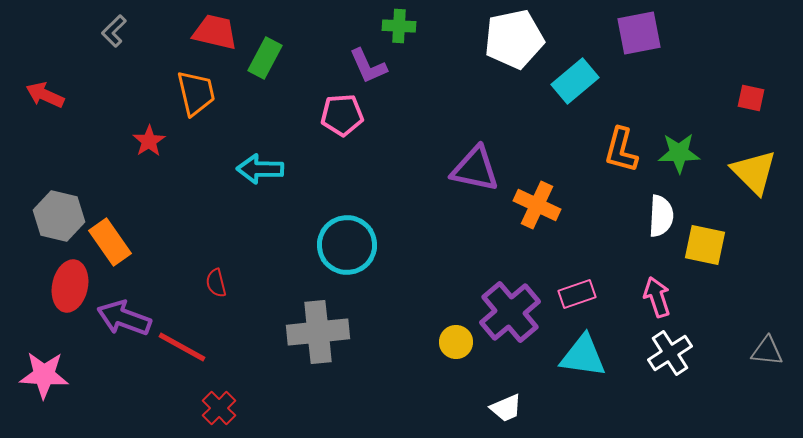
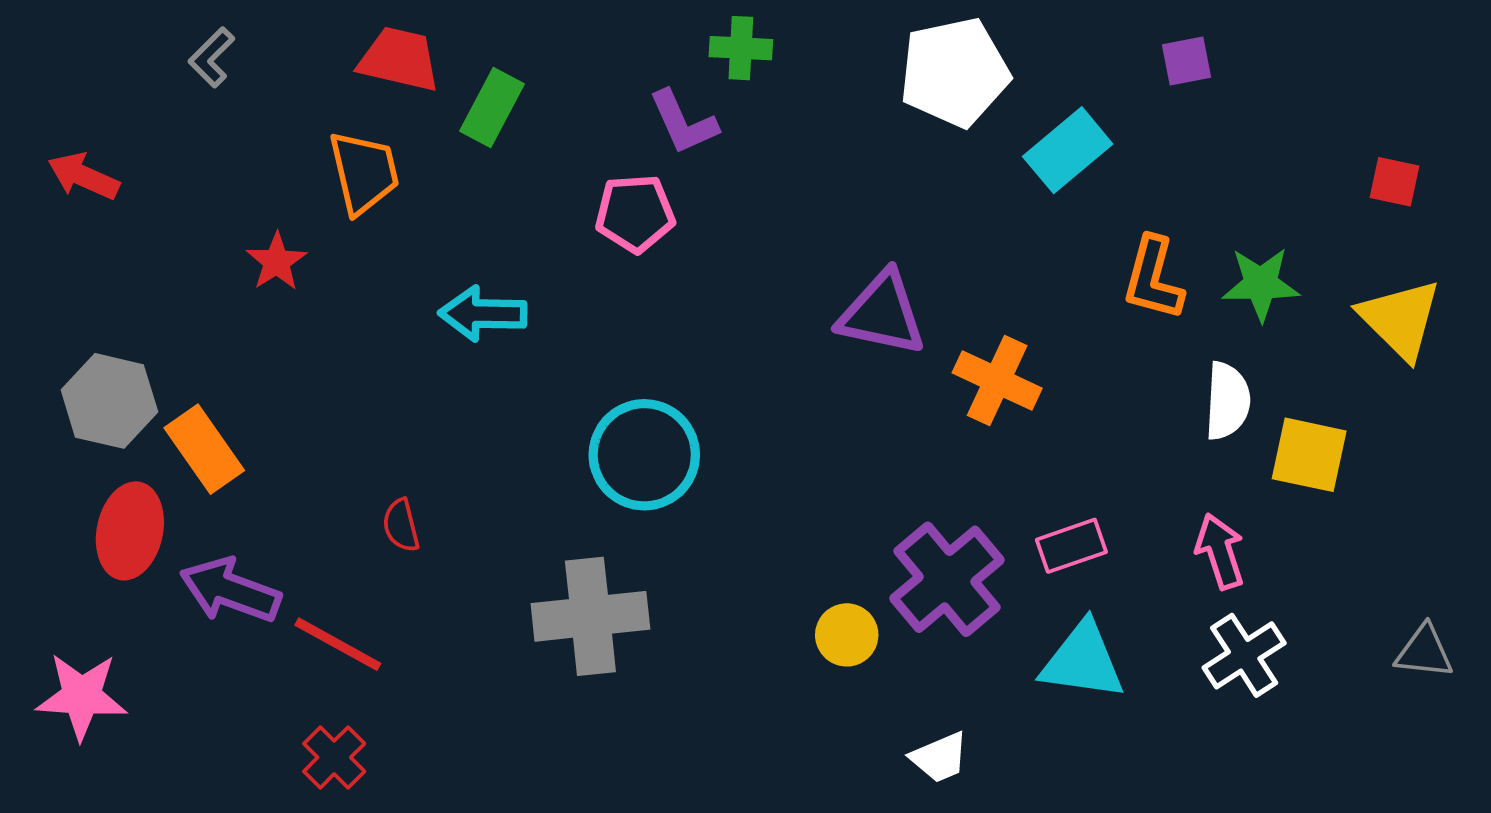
purple square: (639, 33) -> (1187, 61), size x0.6
red cross: (219, 408) -> (334, 757), moved

